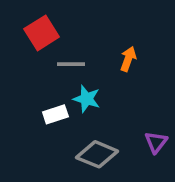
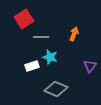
purple triangle: (156, 142) -> (90, 66), moved

